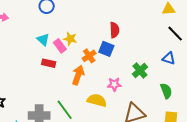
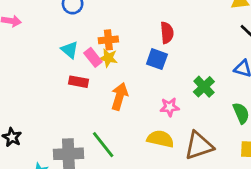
yellow star: (70, 39) -> (108, 58), moved
orange cross: (89, 56) -> (108, 40), moved, turned 32
yellow semicircle: (97, 100) -> (160, 139), moved

